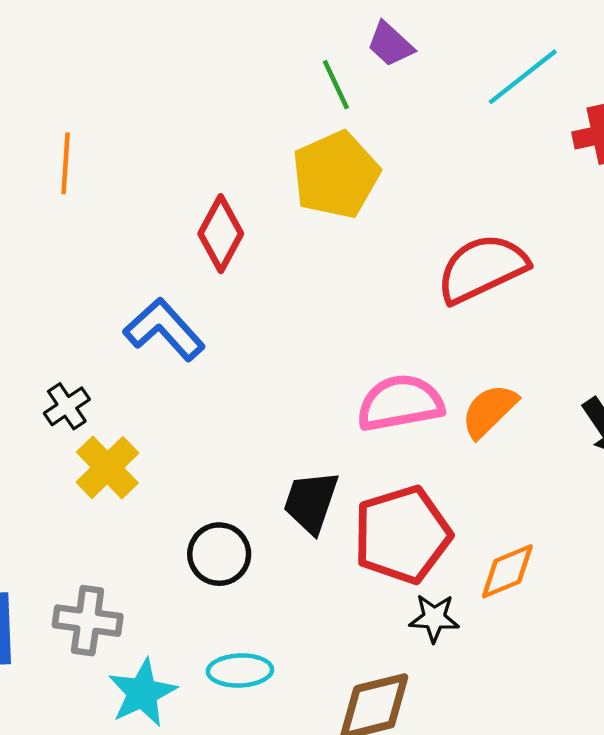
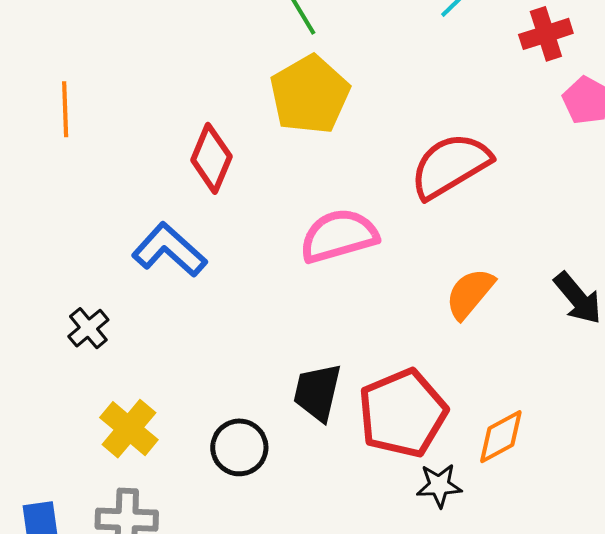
pink semicircle: (400, 403) -> (339, 236), moved
yellow cross: (107, 468) -> (129, 429), moved

